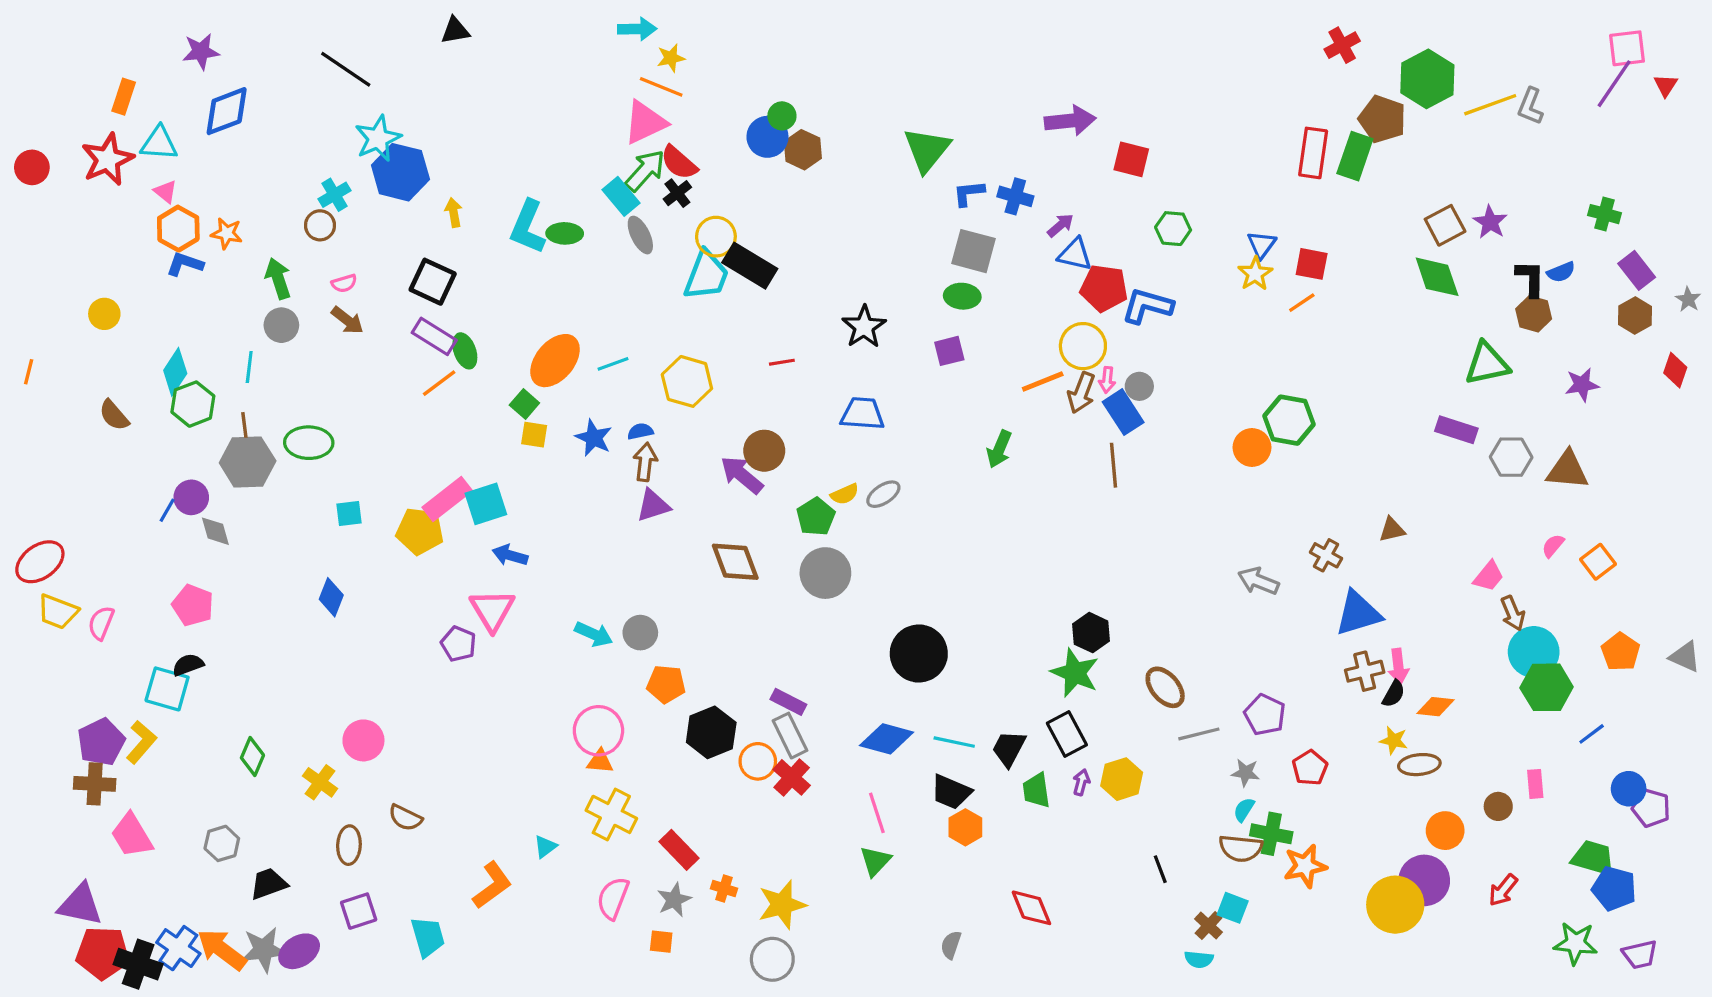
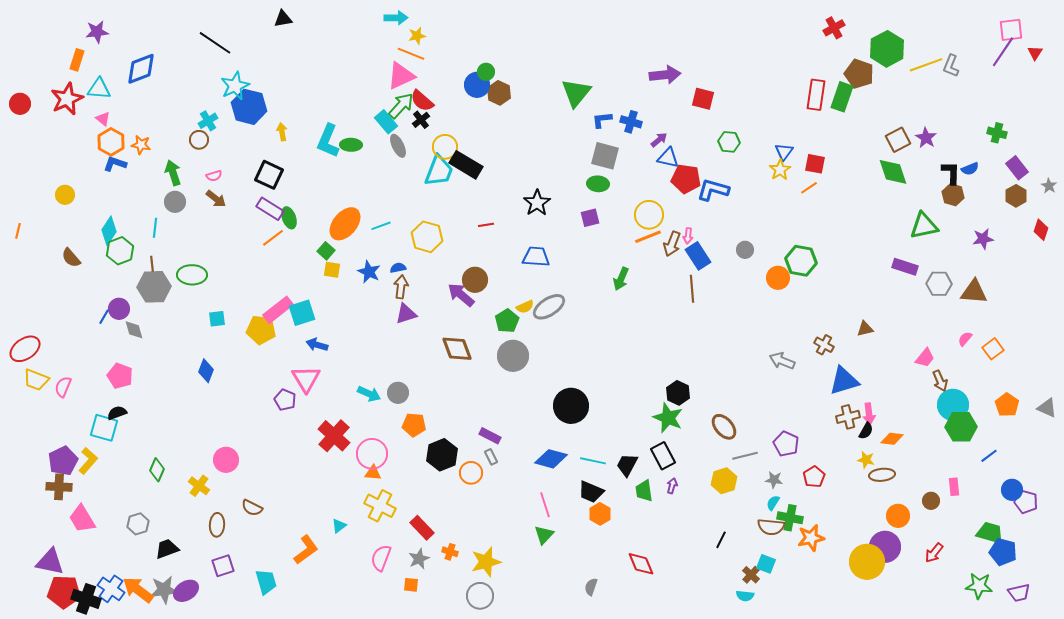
purple star: (201, 52) -> (97, 32), moved
yellow circle: (1083, 346) -> (649, 215), moved
gray circle: (1139, 386) -> (745, 250), moved
gray ellipse: (883, 494) -> (549, 307), size x1.5
gray rectangle: (790, 736) -> (491, 457), size x0.6
red cross: (792, 777) -> (334, 436), moved, size x1.4
yellow hexagon: (1122, 779) -> (724, 481), moved
black line: (1160, 869) -> (721, 540), turned 48

